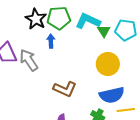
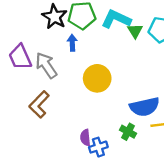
yellow circle: (108, 64) -> (97, 78), moved
brown L-shape: (65, 89) -> (39, 104), moved, turned 110

